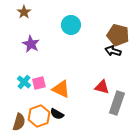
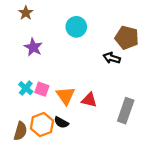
black arrow: (113, 51) -> (112, 58), moved
pink square: (39, 83) -> (42, 89), turned 32
red triangle: (102, 87) -> (89, 100), moved
orange triangle: (61, 89) -> (66, 96), turned 30

